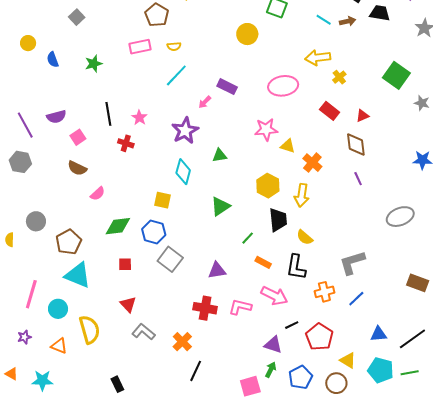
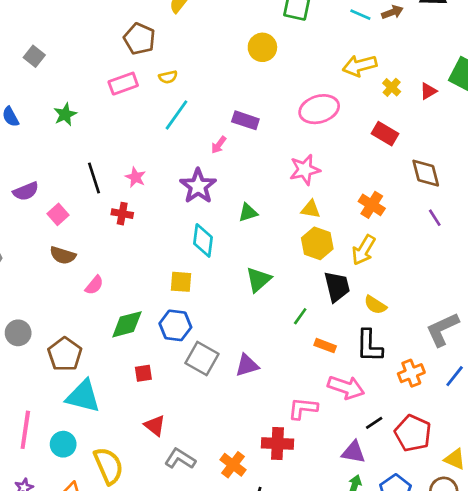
red triangle: (362, 116) -> (428, 91), moved
yellow triangle: (288, 146) -> (311, 209), moved
yellow arrow: (302, 195) -> (364, 250), turned 30
purple triangle: (217, 270) -> (247, 365), moved
red cross: (205, 308) -> (277, 444), moved

